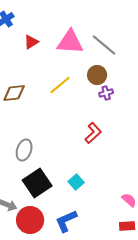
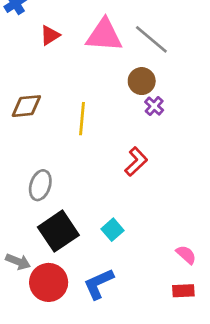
yellow line: (60, 85) -> (82, 119), moved, turned -45
purple cross: (106, 93) -> (154, 106), turned -32

